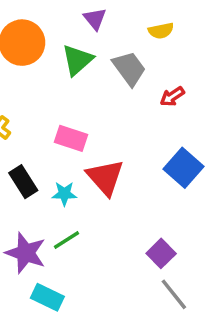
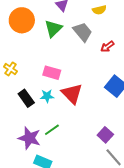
cyan star: (64, 194) -> (47, 96), moved

